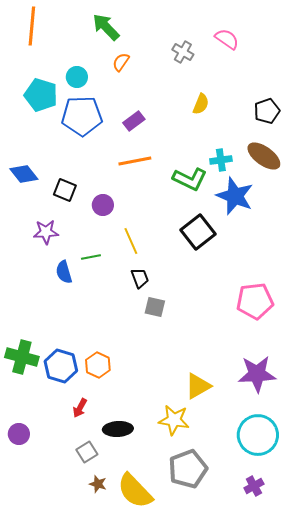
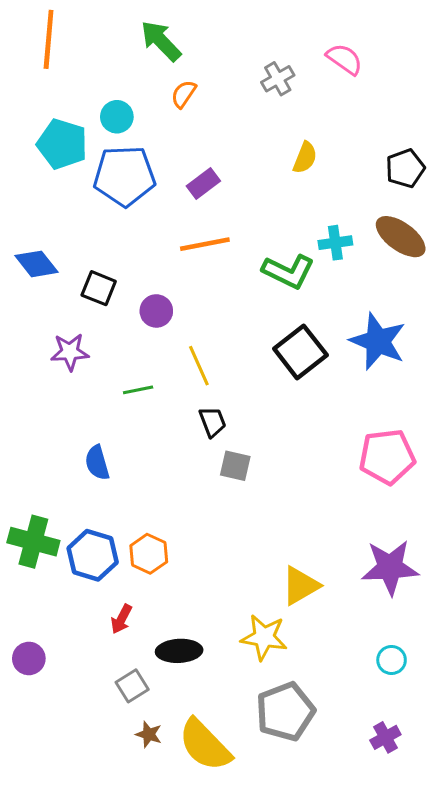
gray cross: (183, 52) -> (278, 79), turned 30
blue star: (235, 196) -> (378, 341), moved
blue semicircle: (64, 272) -> (97, 463), moved
cyan circle: (258, 435) -> (392, 660), size x0.5

